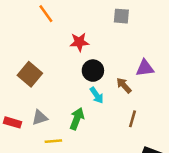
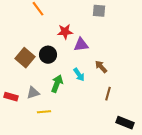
purple triangle: (145, 68) -> (81, 45), moved
black circle: (93, 71) -> (48, 55), moved
green arrow: (77, 119) -> (57, 84), moved

